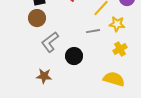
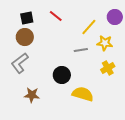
gray L-shape: (50, 42) -> (20, 63), moved
yellow semicircle: (114, 79) -> (83, 94), moved

